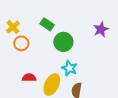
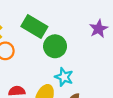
green rectangle: (47, 24) -> (34, 27), size x1.5

